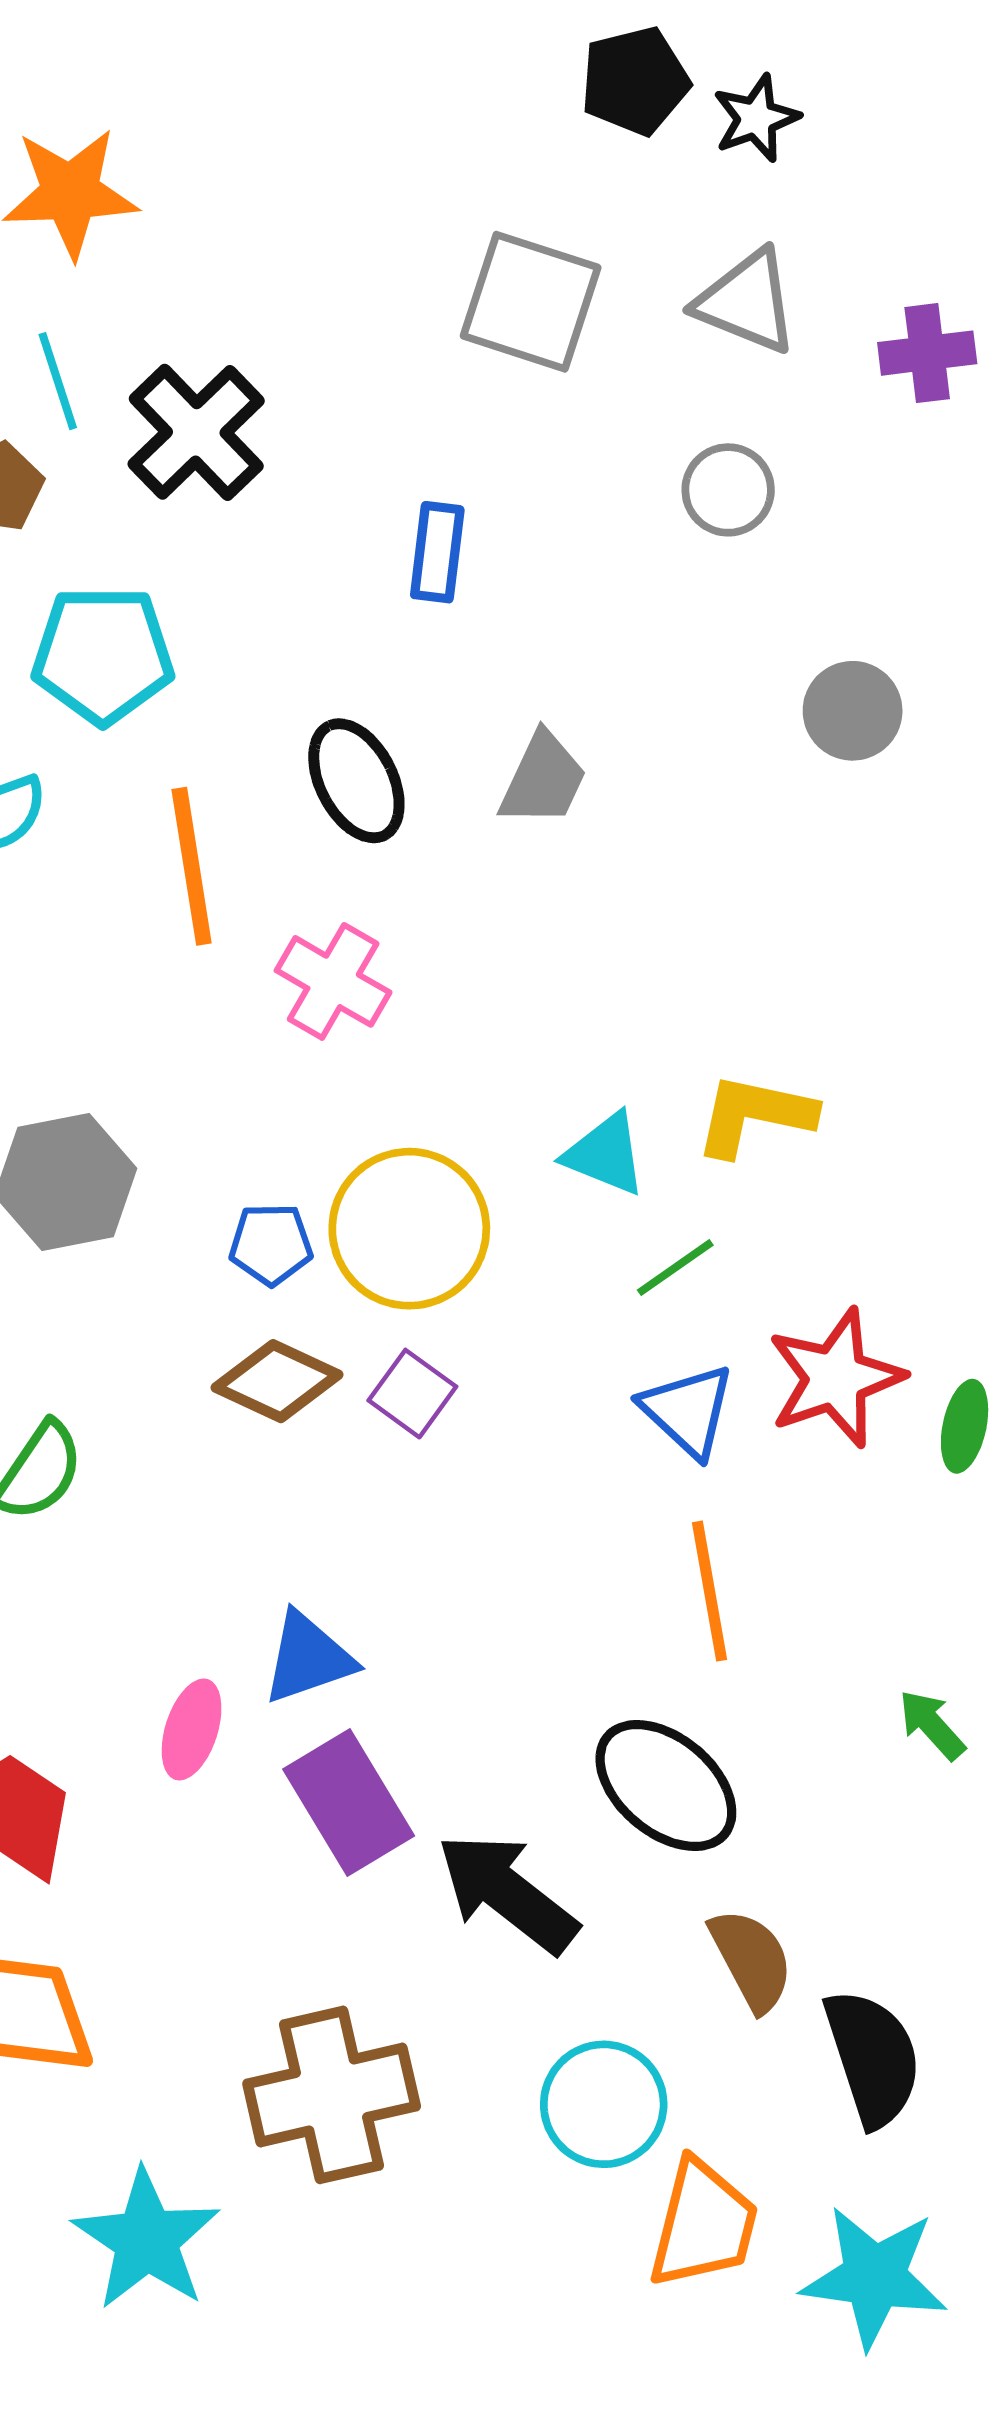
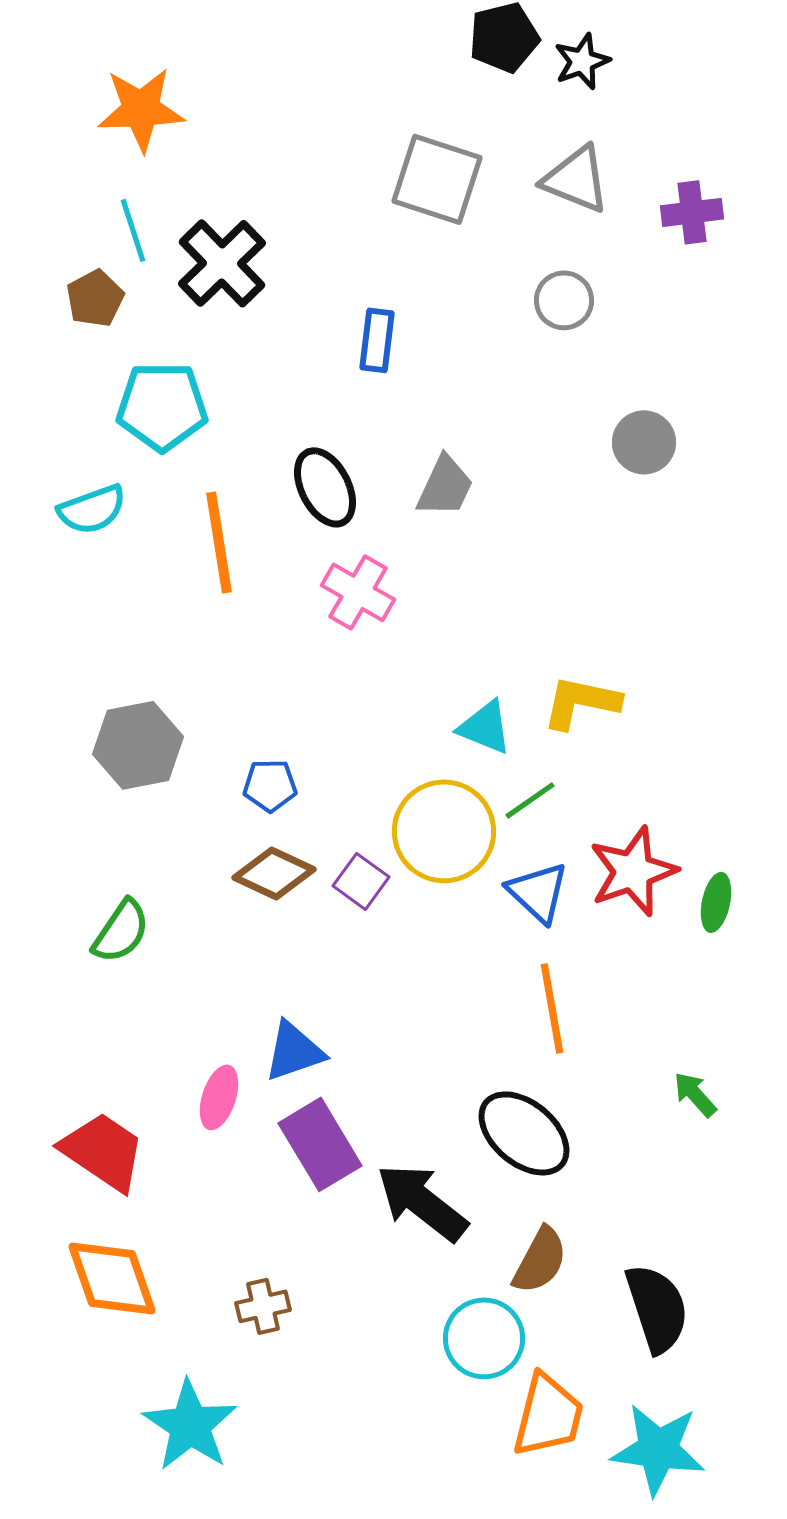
pink cross: (333, 981) -> (358, 592), moved
yellow circle: (409, 1229) -> (444, 831), moved
brown semicircle: (751, 1960) -> (540, 1260), moved, turned 56
brown cross: (332, 2095) -> (263, 1306), moved, size x0.5

